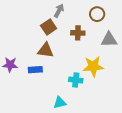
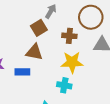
brown circle: (97, 14) -> (91, 17), size x1.5
yellow star: (93, 66) -> (72, 62), moved

